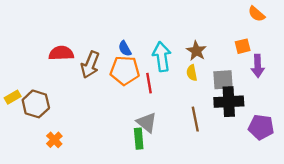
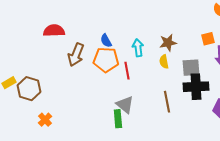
brown star: (196, 51) -> (168, 43), turned 30
red semicircle: (61, 53) -> (54, 31), moved
cyan arrow: (162, 57) -> (138, 48), size x0.7

